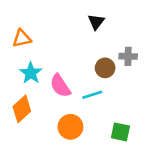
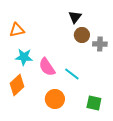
brown circle: (105, 68) -> (82, 35), moved
cyan star: (31, 73) -> (24, 57), turned -30
cyan line: (92, 95) -> (72, 74), turned 56

